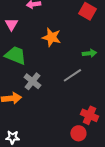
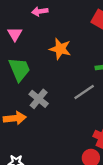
green trapezoid: (15, 55) -> (19, 69), turned 45

